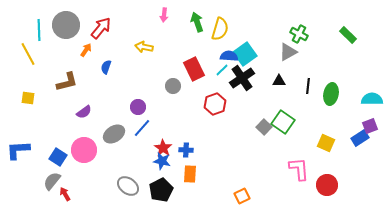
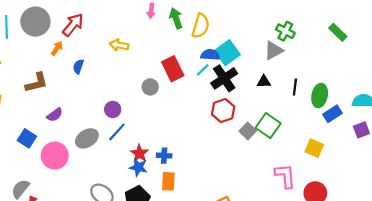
pink arrow: (164, 15) -> (151, 11), moved
red hexagon: (215, 104) -> (223, 111), moved
blue rectangle: (360, 138) -> (332, 114), moved
blue square: (58, 157) -> (27, 138), moved

